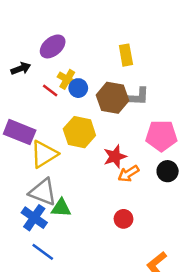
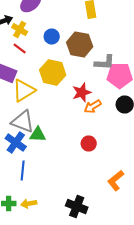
yellow cross: (67, 79) -> (20, 30), moved
red line: (50, 90) -> (20, 48), moved
gray L-shape: (137, 97) -> (105, 62), moved
blue line: (43, 252) -> (23, 170), turned 60

